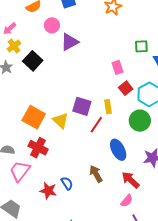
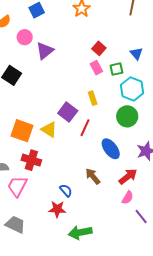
green square: (141, 46) -> (116, 69), moved
red square: (126, 88) -> (99, 48), moved
purple square: (82, 106) -> (68, 112), turned 30
yellow rectangle: (108, 107) -> (93, 98), moved
red arrow: (131, 180) -> (128, 177), turned 108
red star: (48, 191) -> (57, 209), moved

